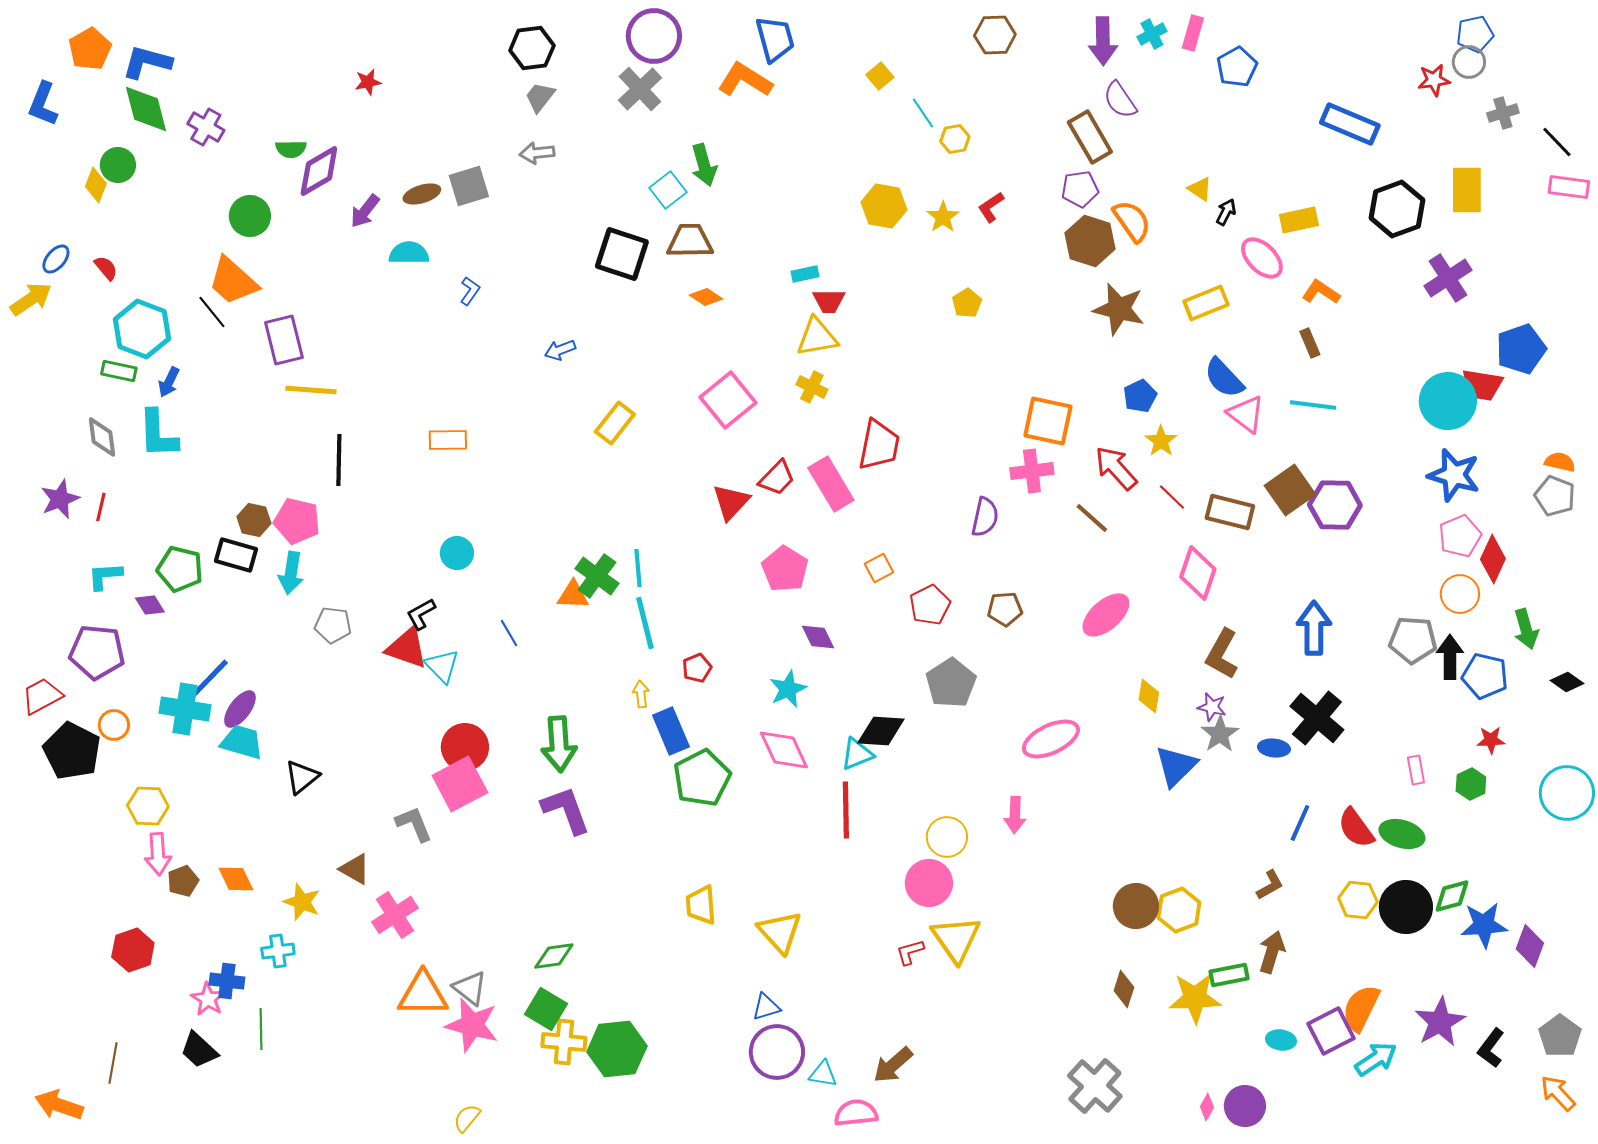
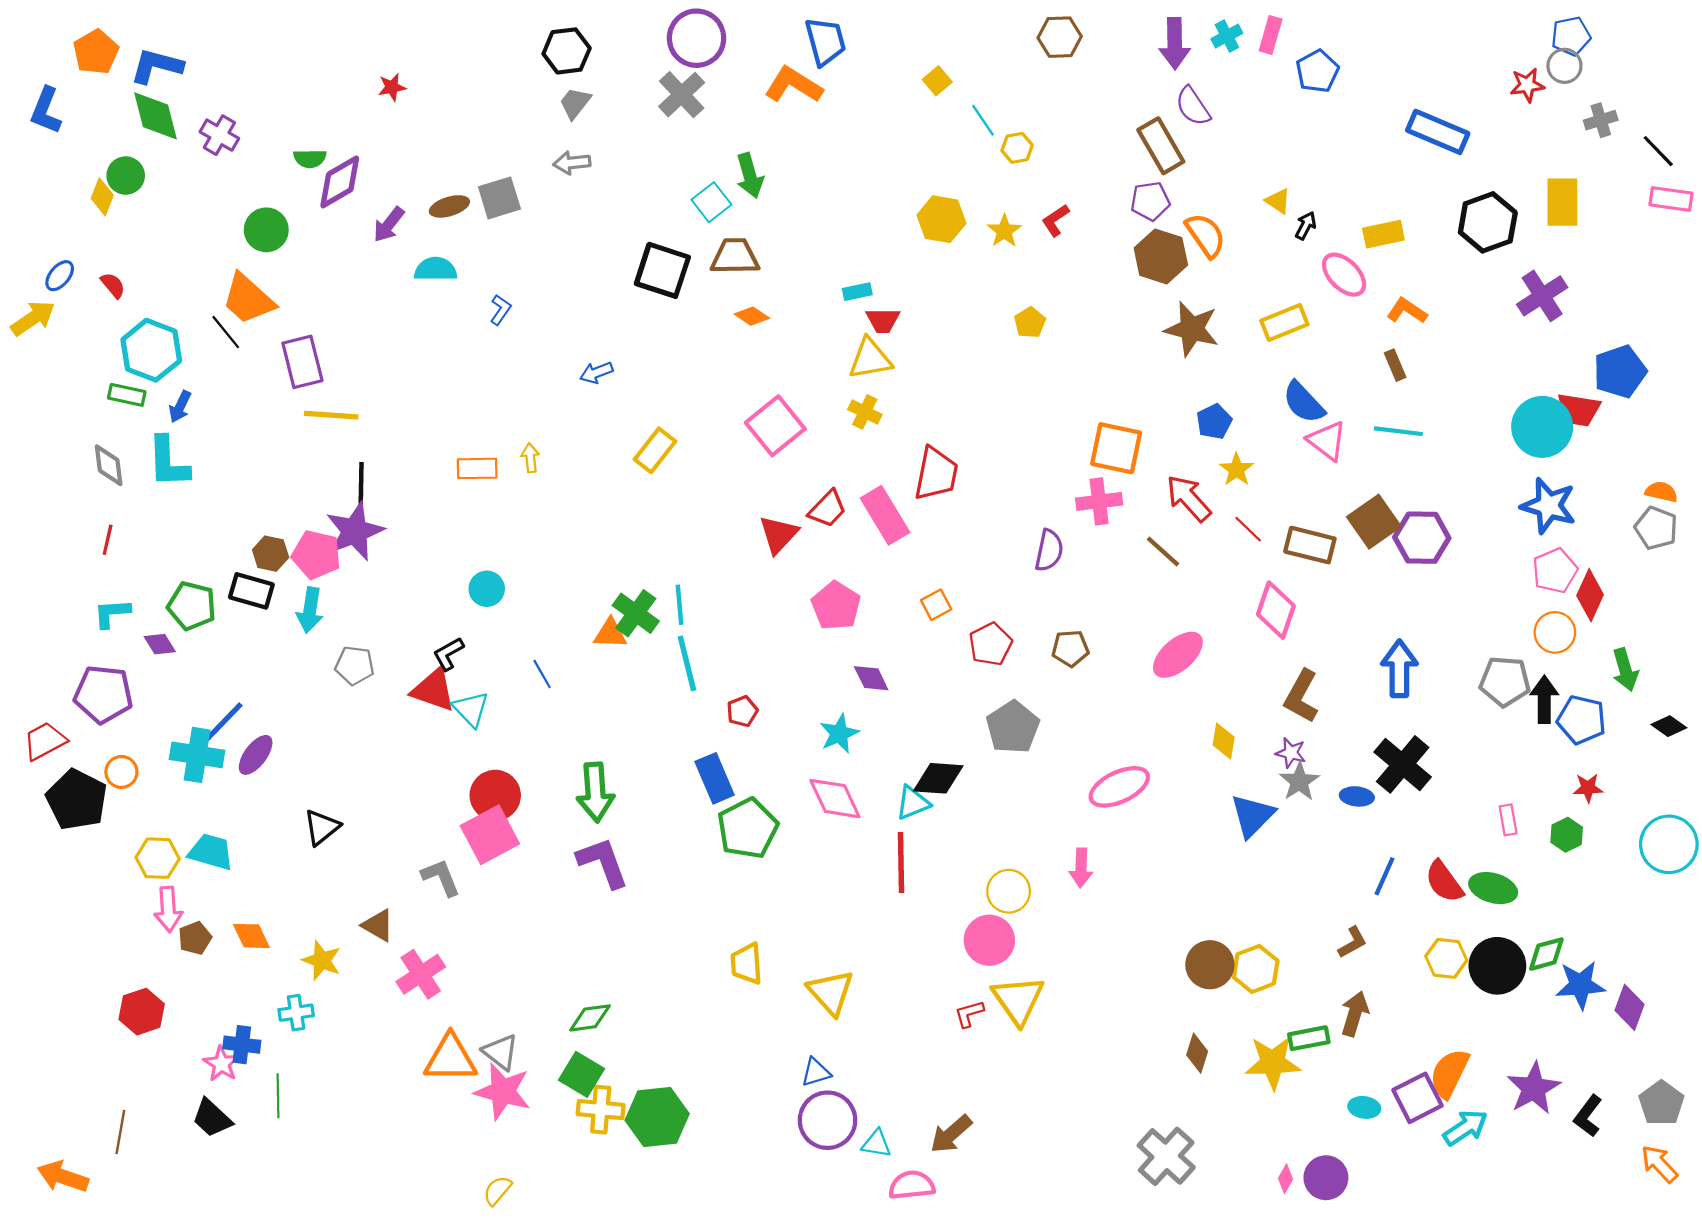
purple star: (60, 499) -> (355, 531), moved, size x1.4
yellow arrow: (641, 694) -> (530, 458), moved
cyan trapezoid: (242, 742) -> (211, 852), moved

